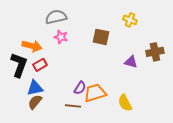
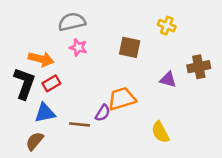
orange trapezoid: (95, 93) -> (122, 99), moved
brown semicircle: (35, 102) -> (35, 141), moved
brown line: (73, 106) -> (80, 124), moved

